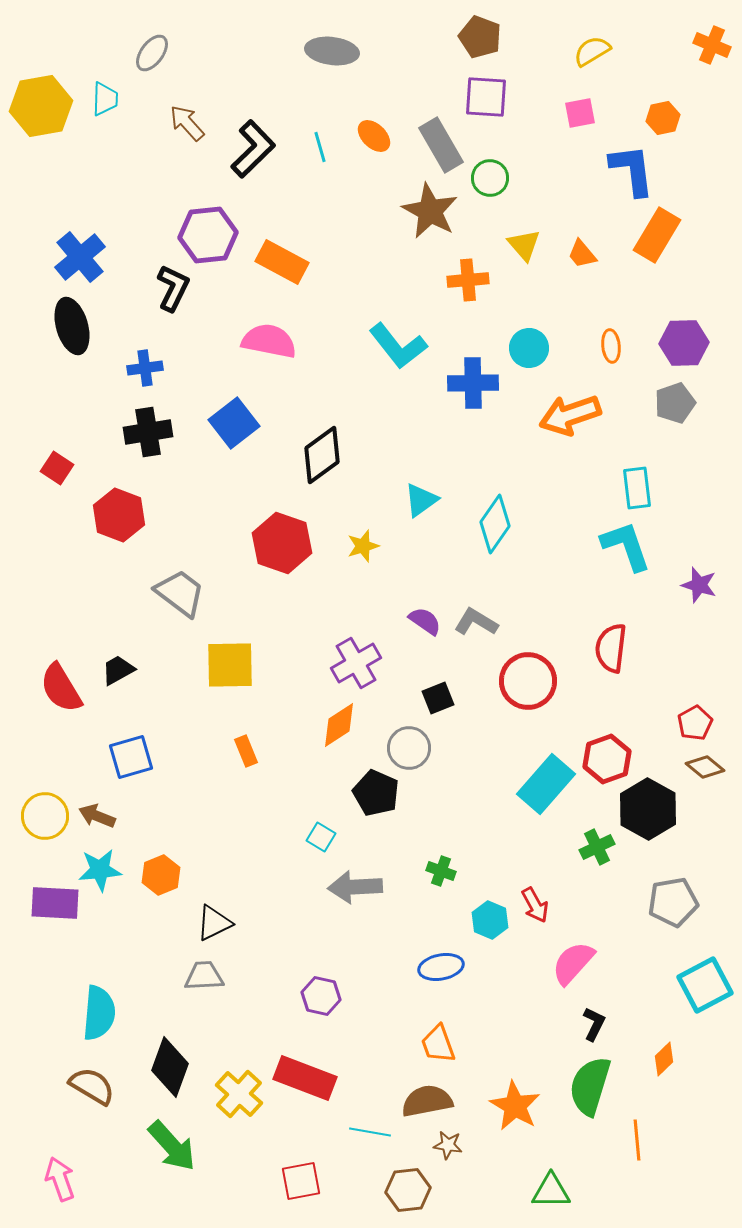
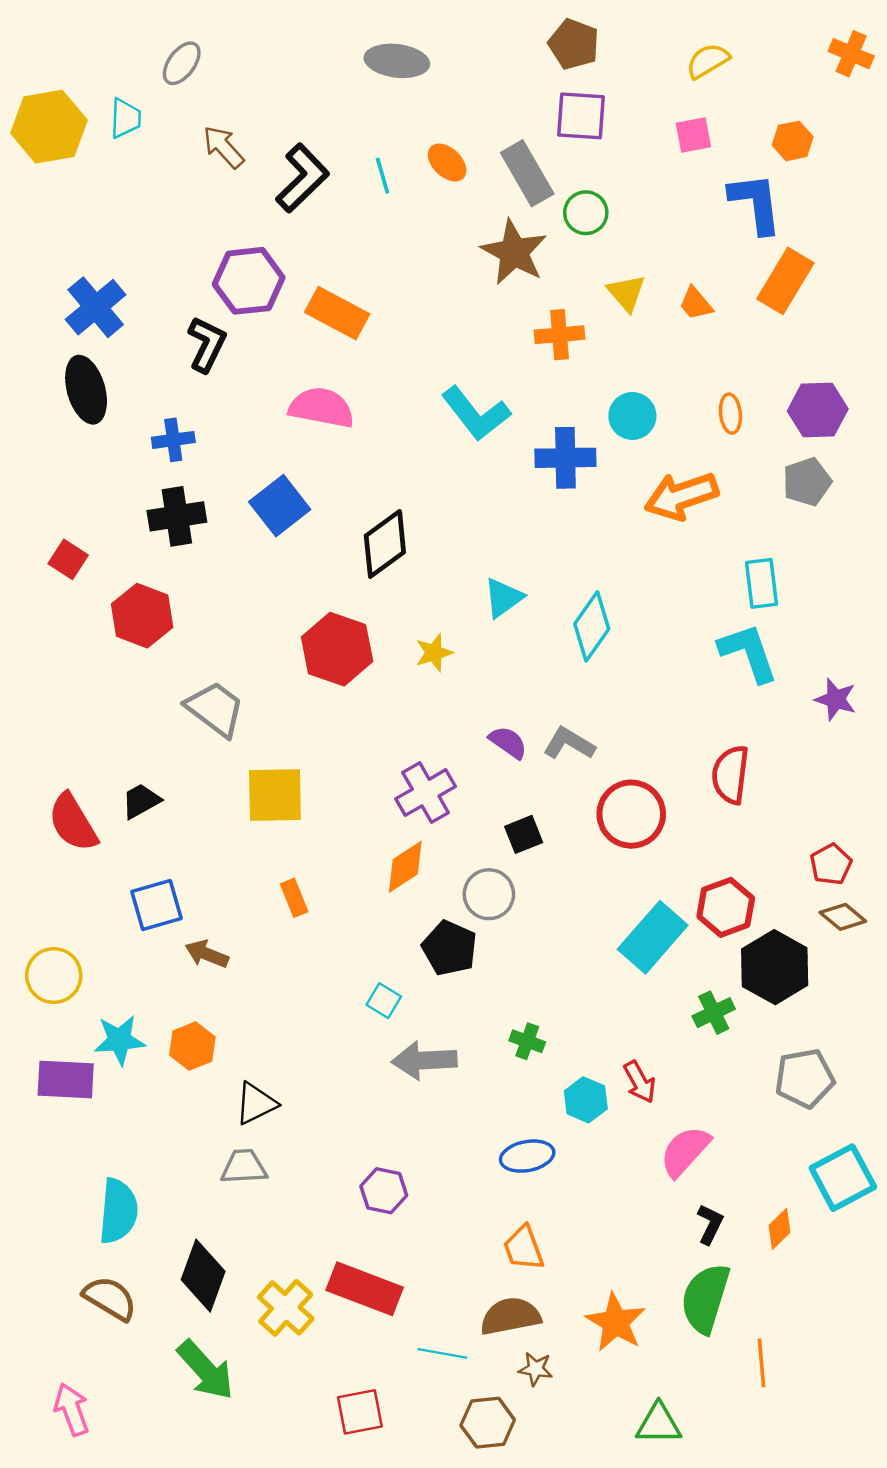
brown arrow: (97, 816) -> (207, 954), moved
orange diamond: (664, 1059) -> (779, 1229), moved

